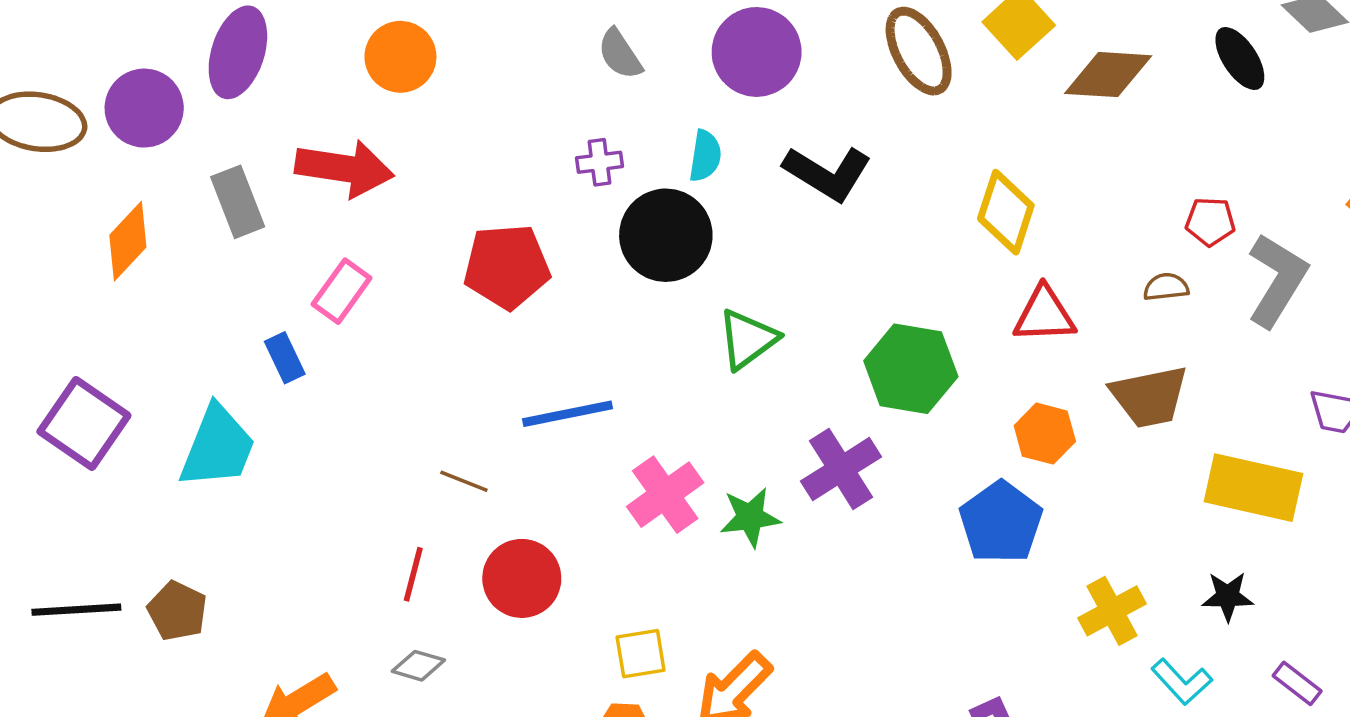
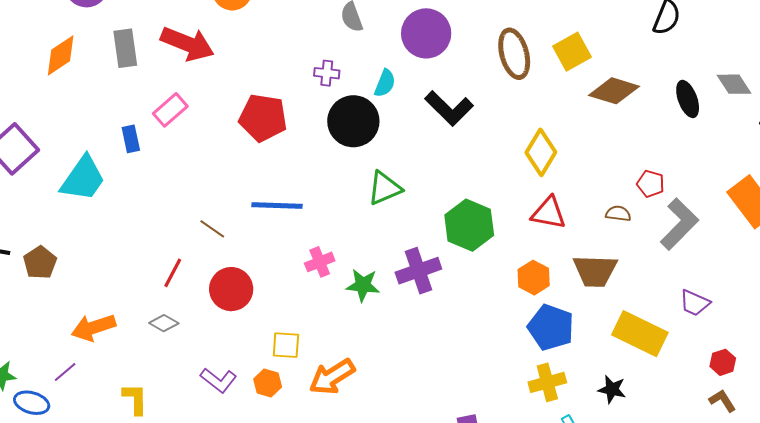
pink cross: (665, 495) -> (320, 262), size x0.7
blue pentagon: (1001, 522) -> (551, 327), moved, turned -30

